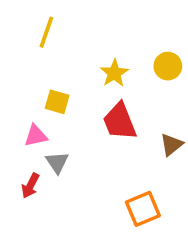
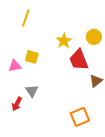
red trapezoid: (120, 121) -> (79, 60), moved
pink triangle: (36, 136) -> (15, 66), moved

